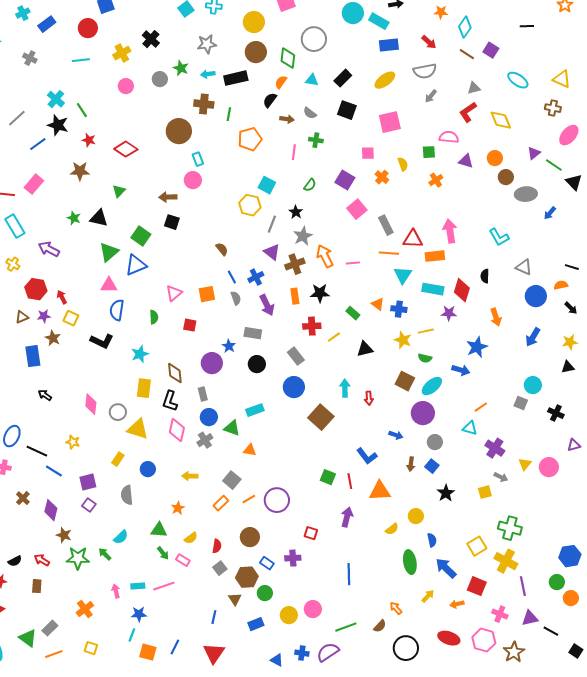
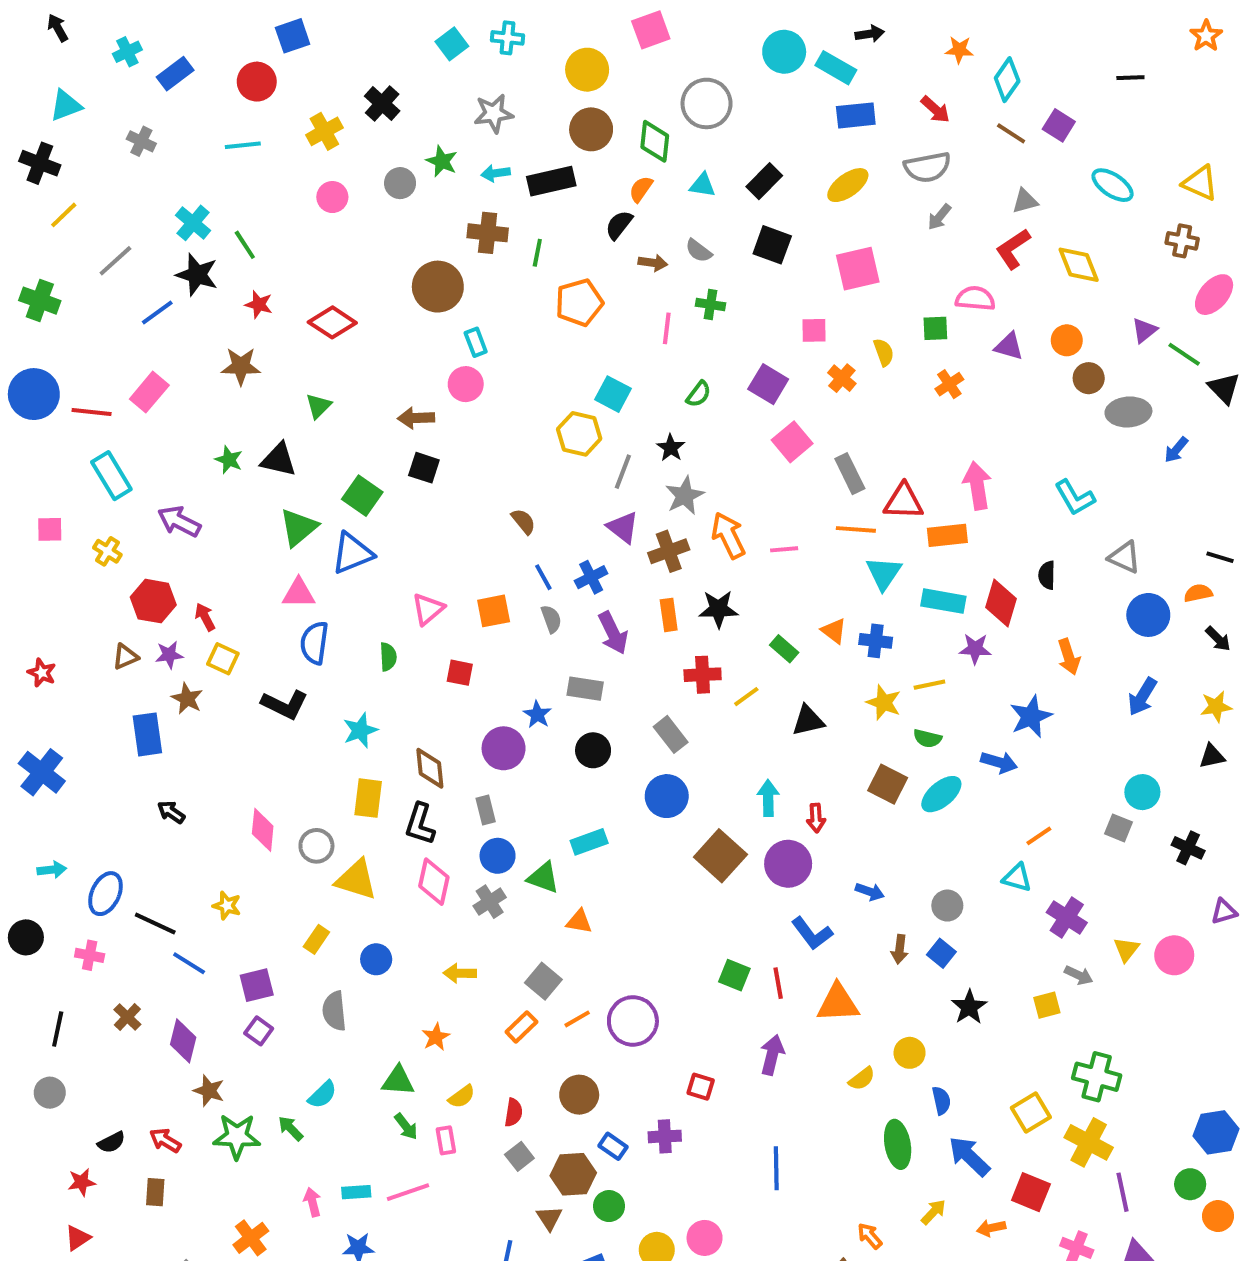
purple circle: (423, 413) -> (788, 864), moved
pink rectangle: (183, 560) -> (446, 1140), turned 48

